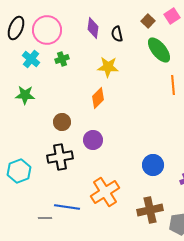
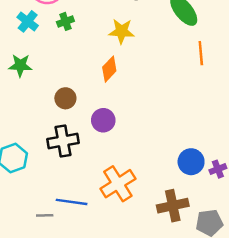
blue circle: (153, 165) -> (191, 162), moved

